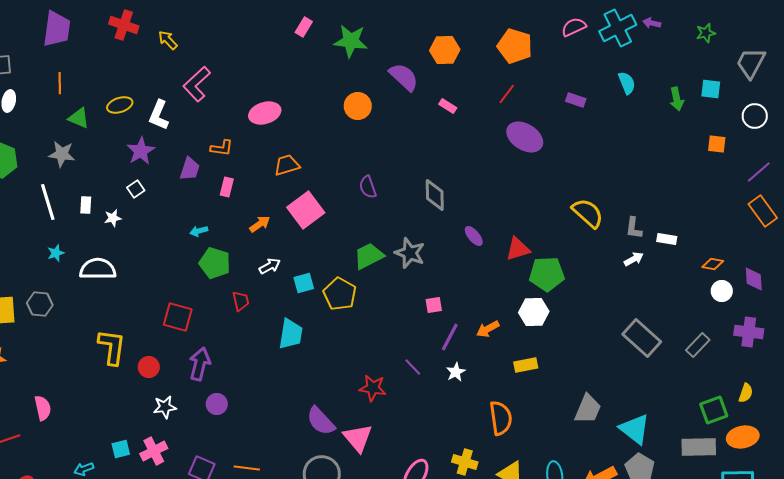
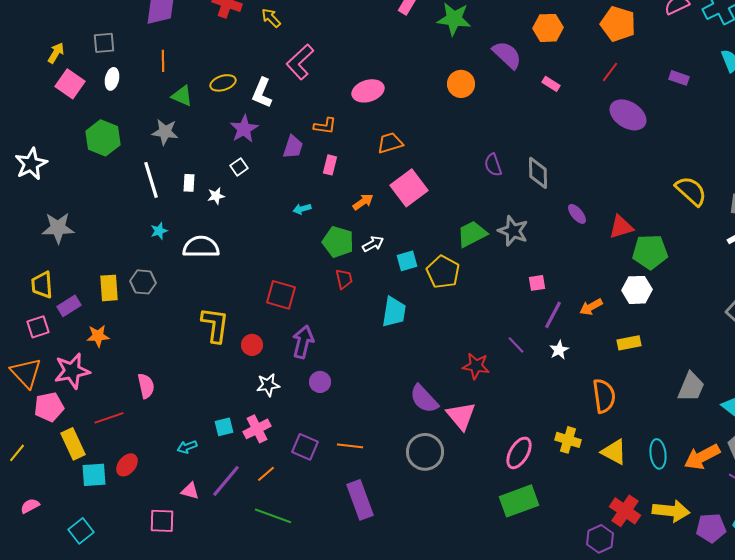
purple semicircle: (368, 187) -> (493, 165), moved
green pentagon: (215, 263) -> (338, 242), moved

